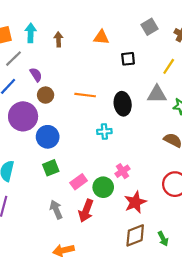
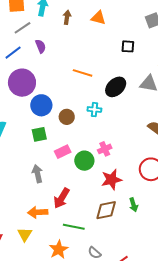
orange triangle: (101, 37) -> (98, 18), moved
brown circle: (46, 95) -> (67, 117), moved
black ellipse: (123, 104) -> (116, 87), turned 45
red arrow: (86, 211) -> (62, 198), moved
green arrow: (163, 239) -> (133, 205), moved

